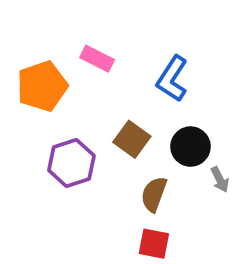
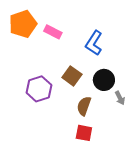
orange pentagon: (42, 86) -> (23, 24), moved

